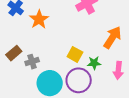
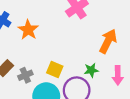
yellow square: (75, 54) -> (55, 69), moved

